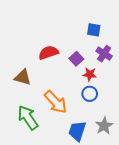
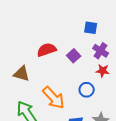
red star: (90, 74) -> (103, 71), moved

